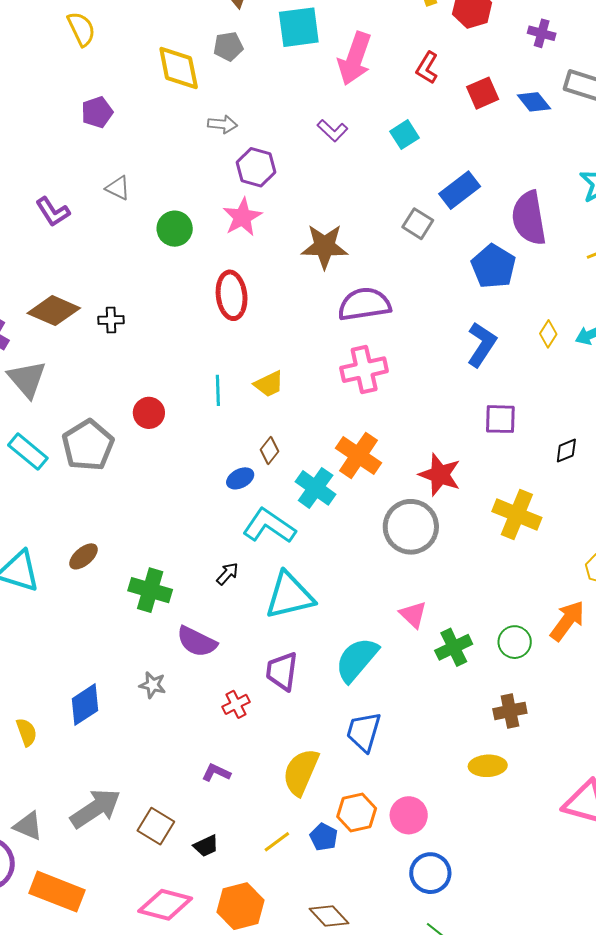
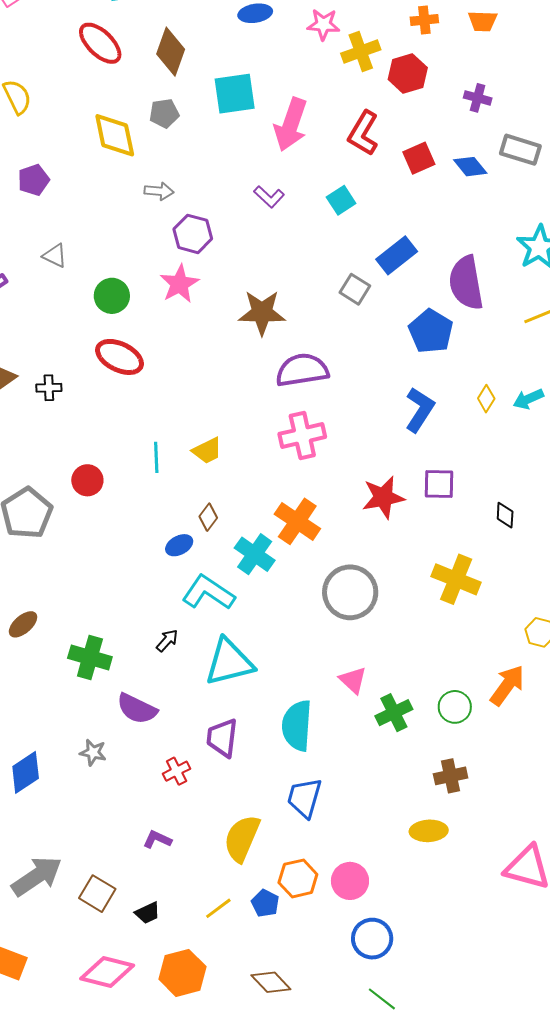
red L-shape: (427, 68) -> (363, 133), size x1.4
red ellipse: (232, 295) -> (120, 357), moved, turned -57
black diamond: (566, 451) -> (505, 515), turned -64
red star: (440, 475) -> (383, 497), moved, turned -30
cyan semicircle: (357, 660) -> (297, 726), turned -36

